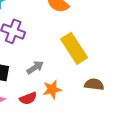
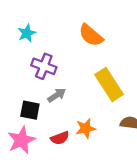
gray arrow: (35, 67) -> (57, 95), moved

